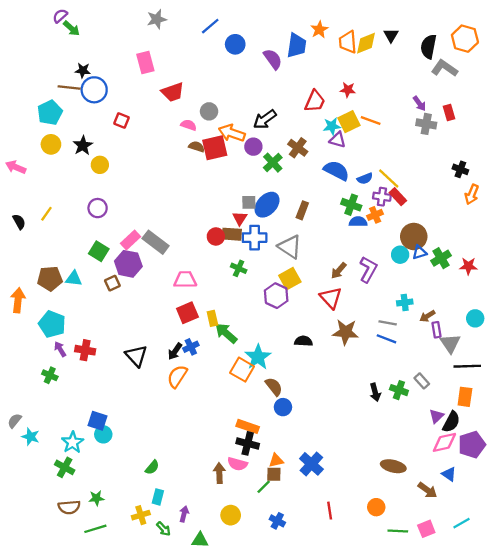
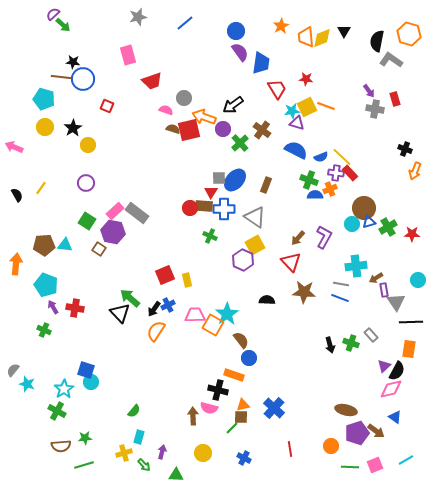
blue circle: (235, 44) -> (236, 31), moved
blue trapezoid: (297, 45) -> (261, 63), moved
red trapezoid: (315, 101) -> (277, 89), turned -55
cyan pentagon: (50, 113) -> (44, 99), turned -30
pink trapezoid: (185, 280) -> (195, 315), moved
brown square: (112, 283) -> (99, 249), turned -32
cyan cross: (405, 302) -> (356, 266), size x1.5
green arrow: (226, 333) -> (130, 298), moved
orange rectangle: (248, 426) -> (234, 375), moved
purple pentagon: (472, 445) -> (357, 433), moved

